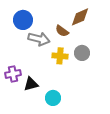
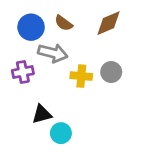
brown semicircle: (62, 31) -> (64, 23), moved
purple cross: (13, 74) -> (23, 72), moved
cyan circle: (53, 98) -> (61, 133), moved

